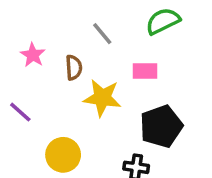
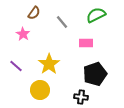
brown semicircle: (74, 67) -> (34, 13), moved, turned 40
yellow star: (102, 98) -> (49, 64), moved, turned 30

